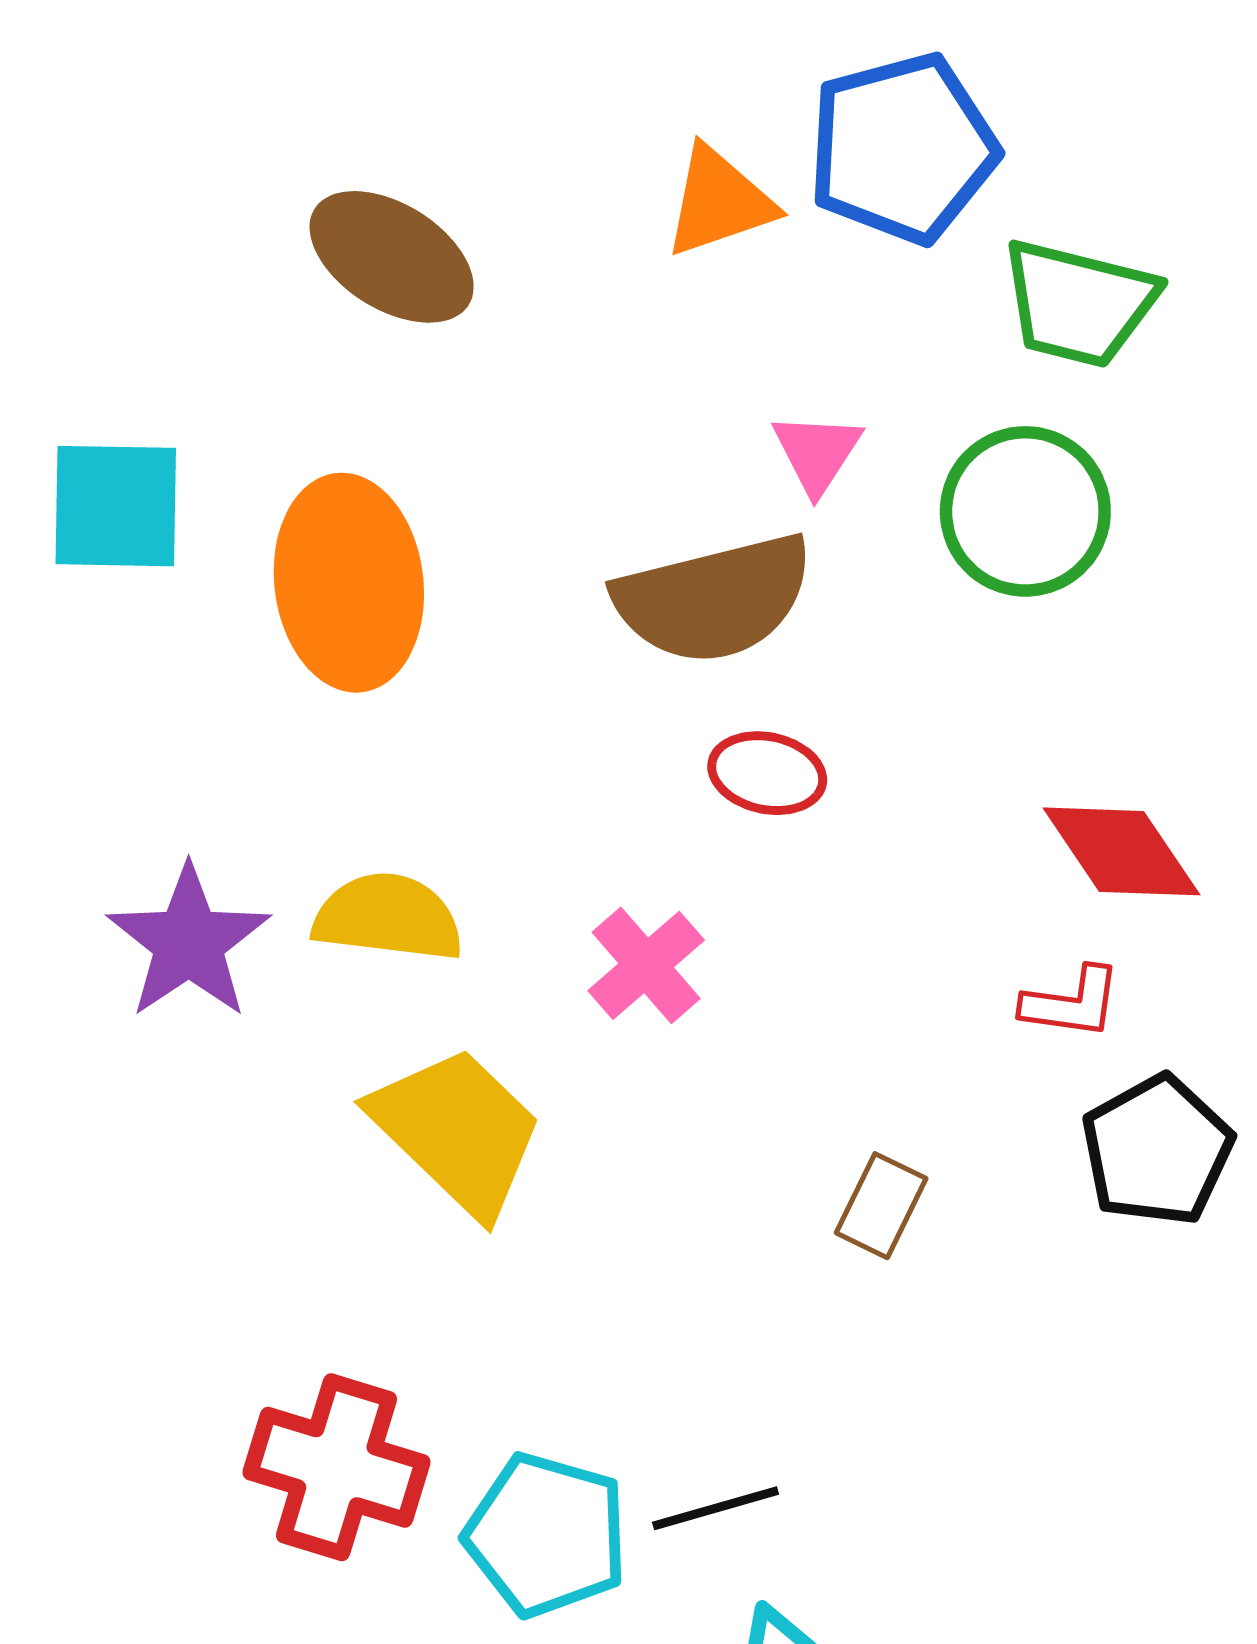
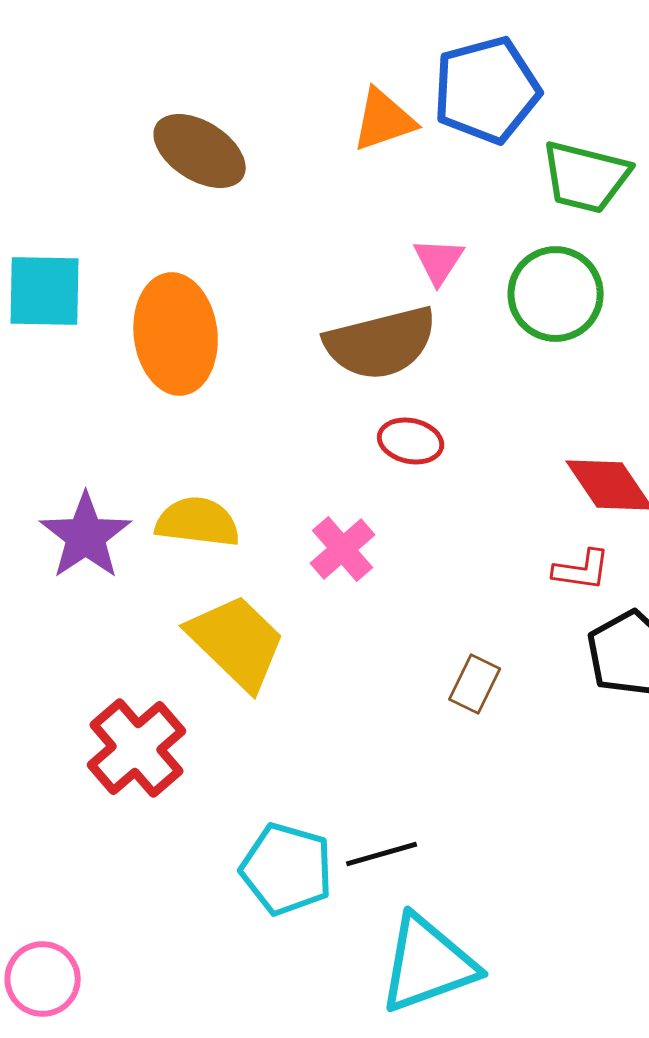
red cross: (336, 1467) -> (137, 748), moved, turned 32

